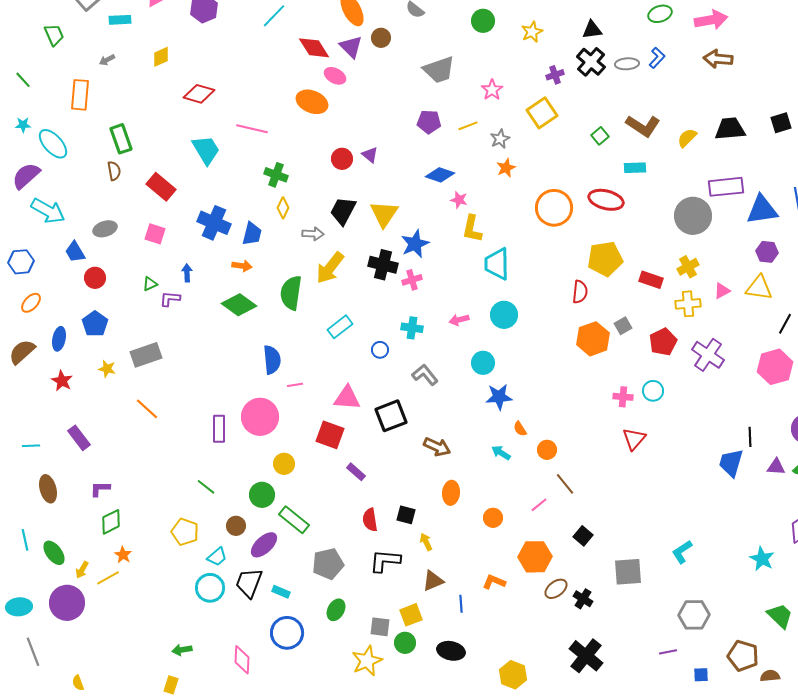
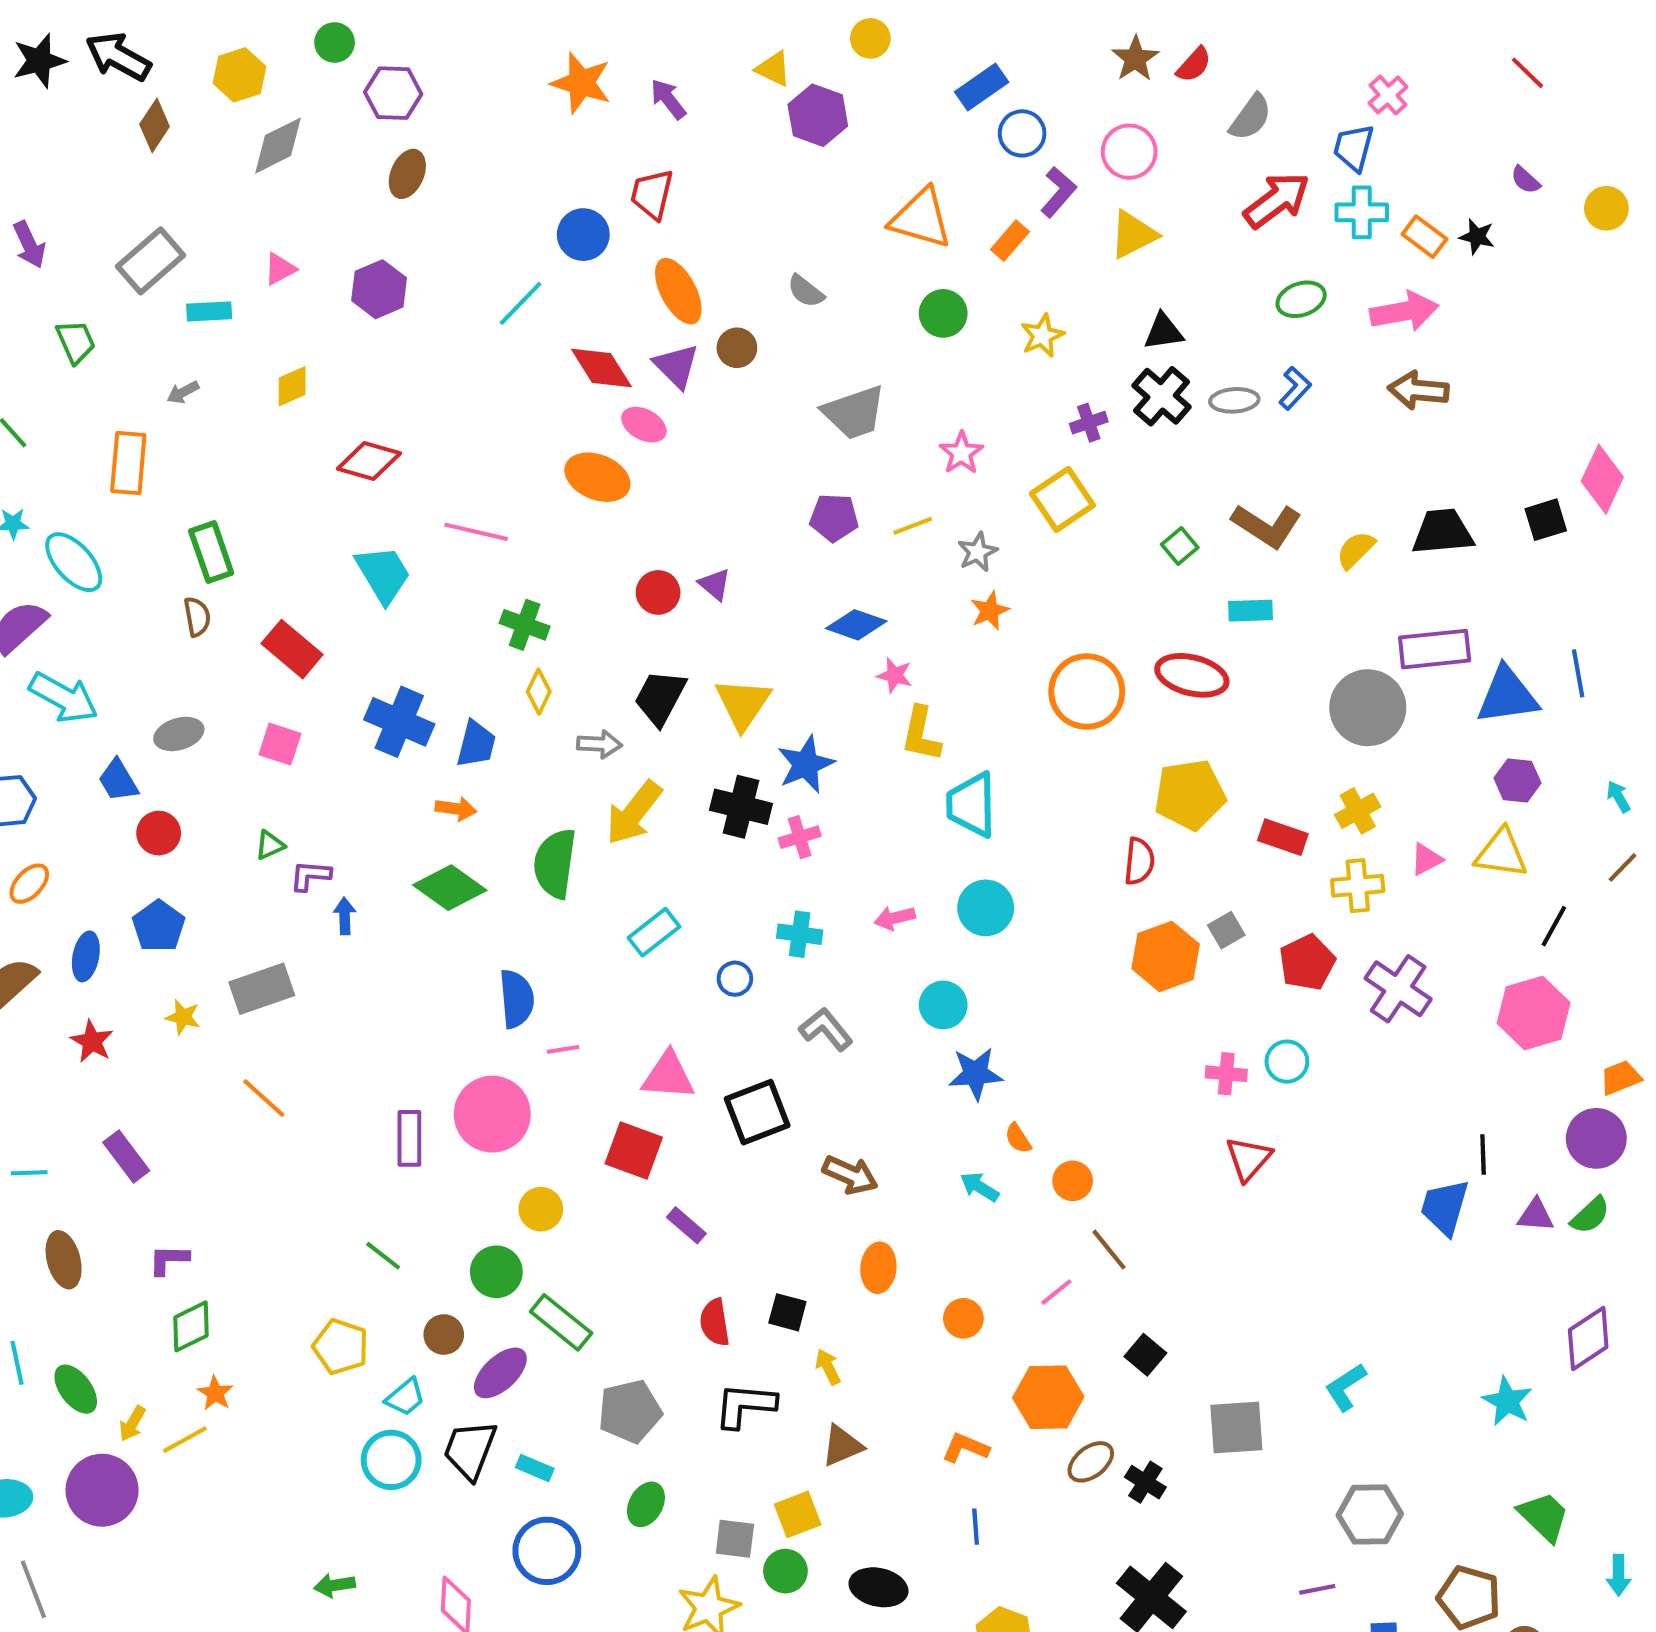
blue arrow: (187, 273) -> (345, 916), moved
blue line: (461, 604) -> (976, 1527), moved

